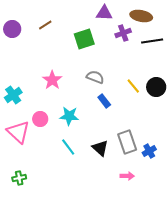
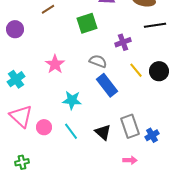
purple circle: (12, 29) -> (15, 29), moved
purple cross: (123, 33) -> (123, 42), moved
blue rectangle: (104, 101) -> (107, 85), size x1.6
pink circle: (40, 119) -> (44, 127), moved

